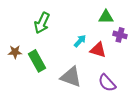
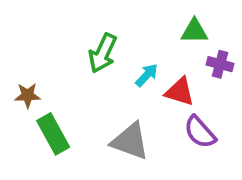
green arrow: (42, 23) -> (103, 53), moved
green rectangle: (37, 61) -> (53, 134), moved
purple semicircle: (107, 83) -> (200, 132), moved

